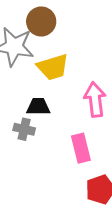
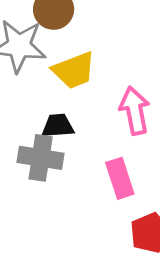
gray cross: (24, 129) -> (41, 158), size x1.5

